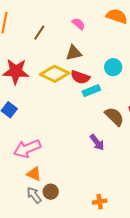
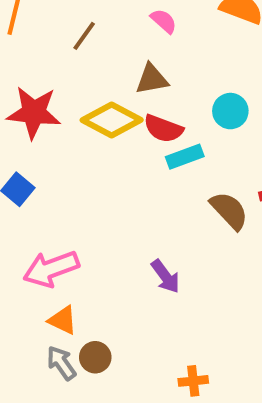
purple arrow: (97, 142) -> (165, 276), moved

